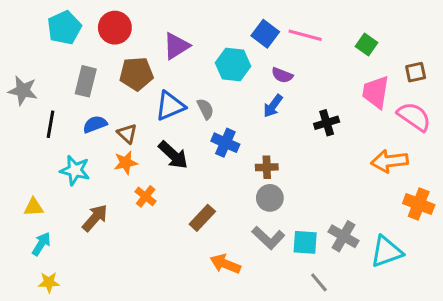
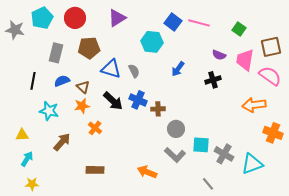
purple triangle: (176, 46) -> (117, 18), moved
brown square: (416, 72) -> (271, 47), size x1.5
purple semicircle: (282, 75) -> (219, 55), moved
gray star: (23, 91) -> (15, 30), moved
blue triangle: (170, 106) -> (111, 69), turned 40
blue cross: (225, 143) -> (138, 100), moved
brown cross: (267, 167) -> (158, 109), moved
brown rectangle: (202, 218) -> (95, 170), moved, turned 48
cyan square: (305, 242) -> (201, 145), moved

